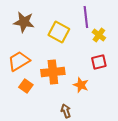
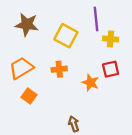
yellow cross: (99, 35) -> (111, 39), turned -32
orange cross: (53, 72) -> (59, 69), moved, size x0.6
orange star: (81, 85) -> (90, 83), moved

